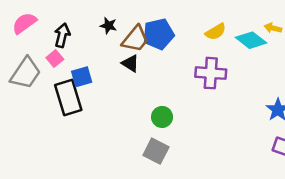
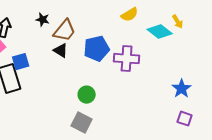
yellow arrow: (273, 28) -> (178, 22), turned -136
yellow semicircle: (216, 32) -> (130, 15), moved
blue pentagon: (158, 34) -> (97, 49), moved

